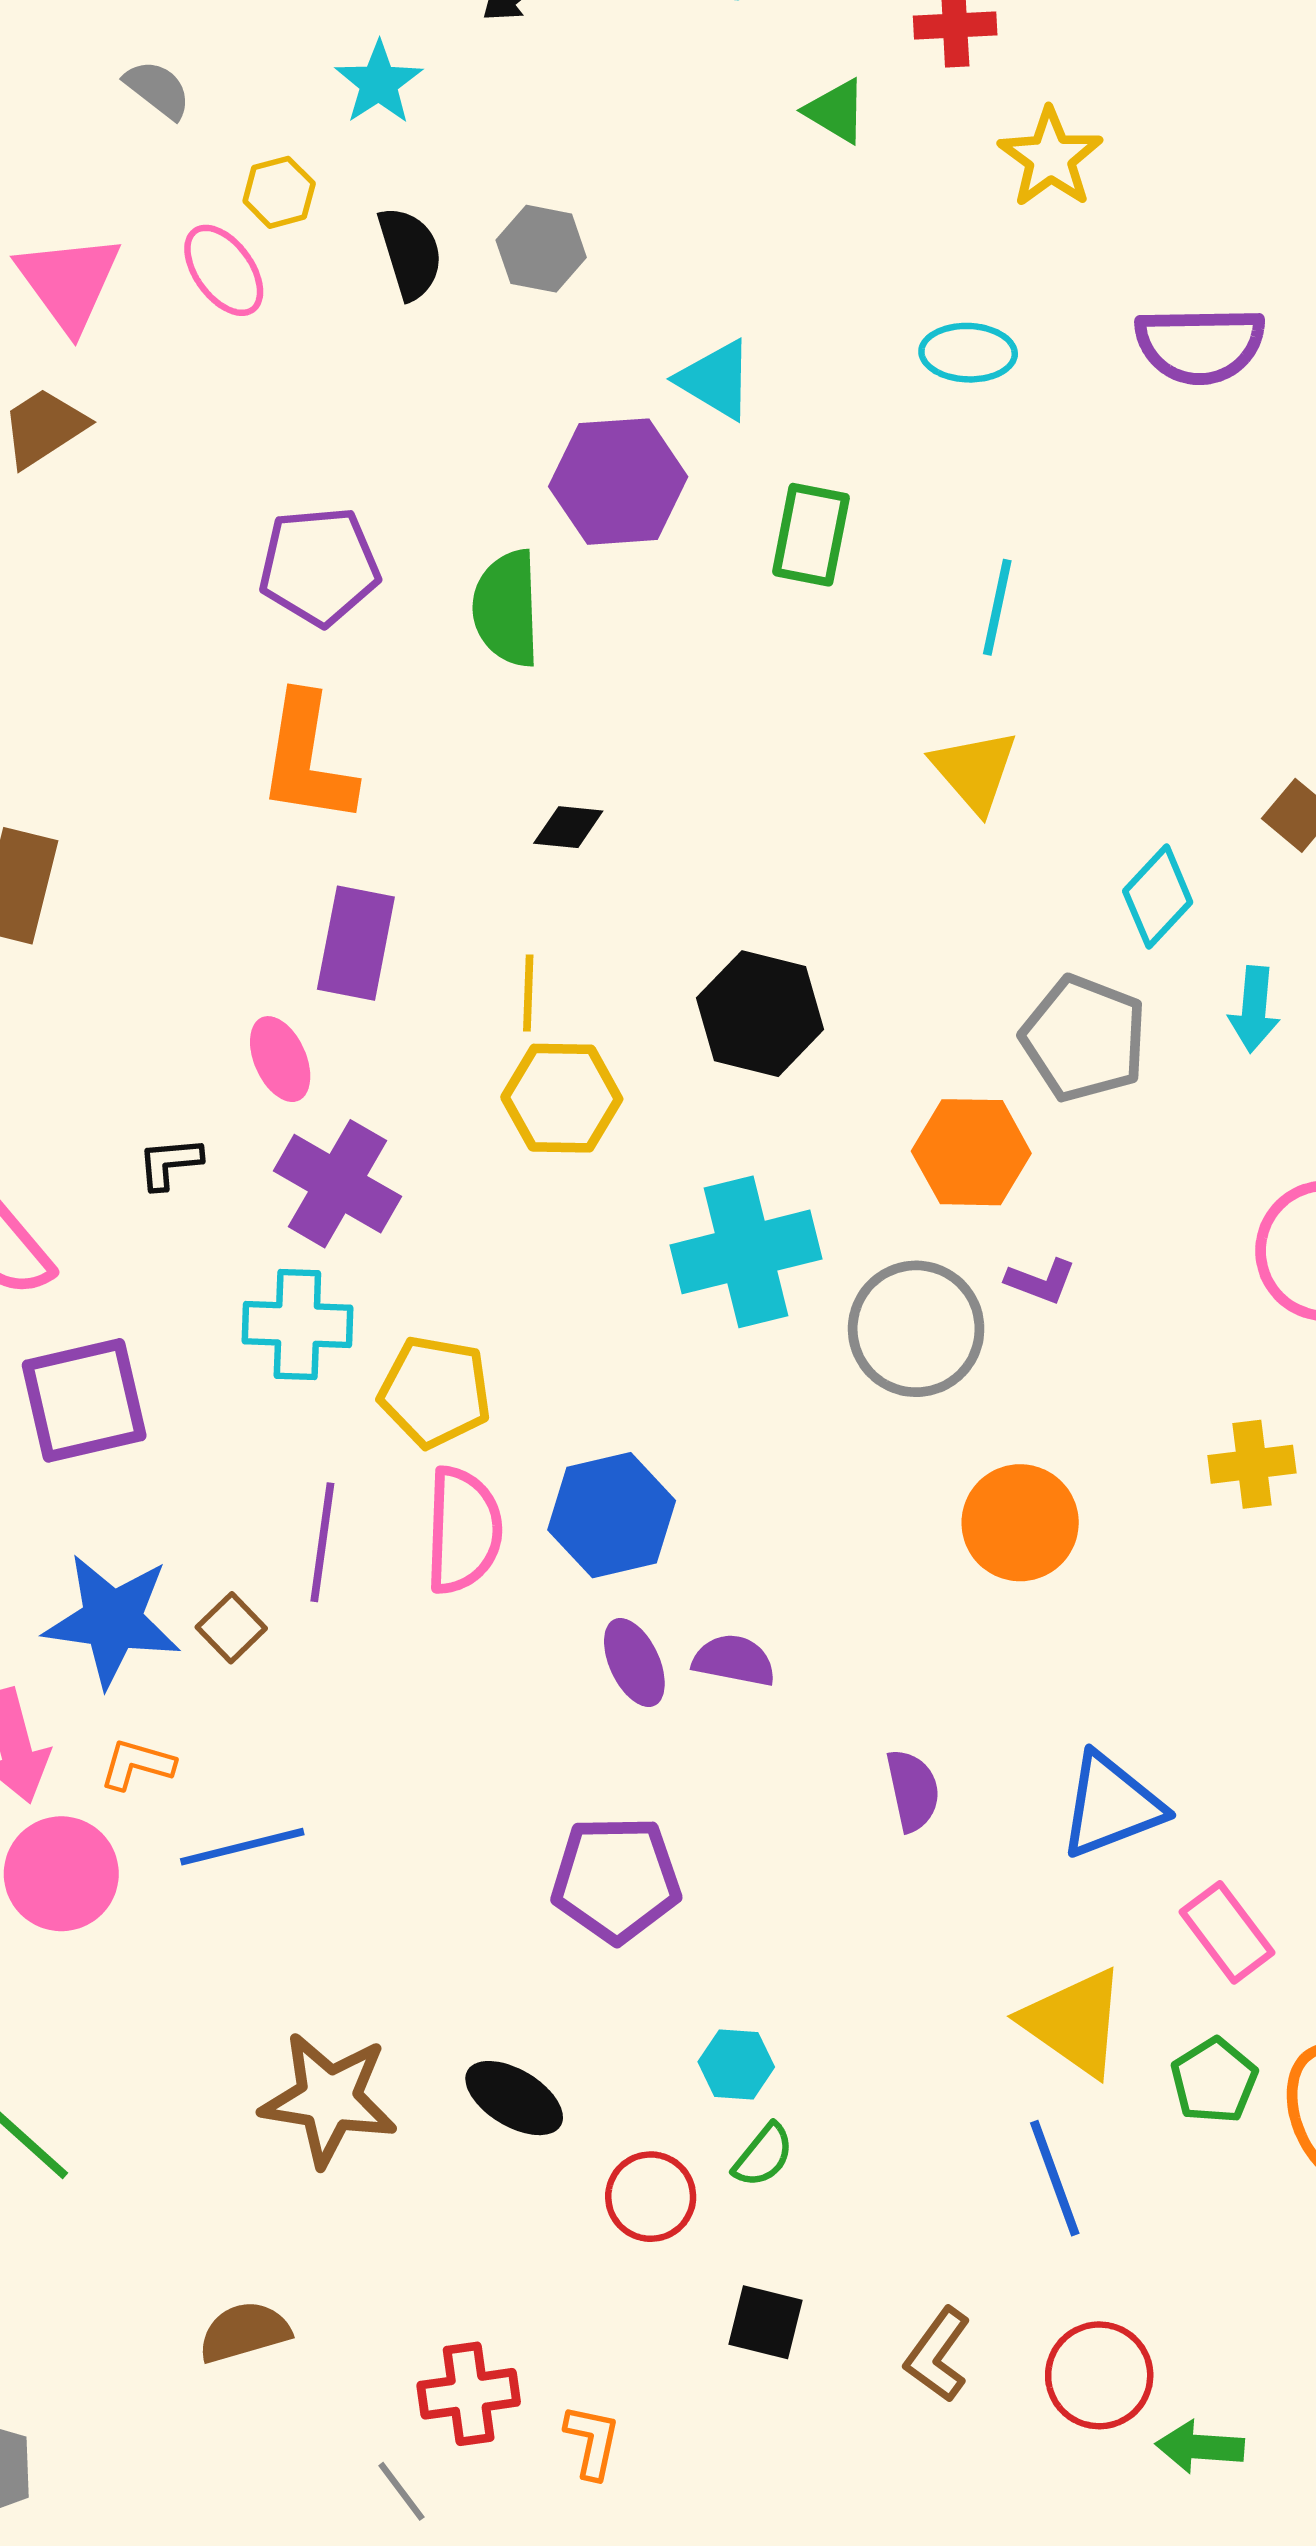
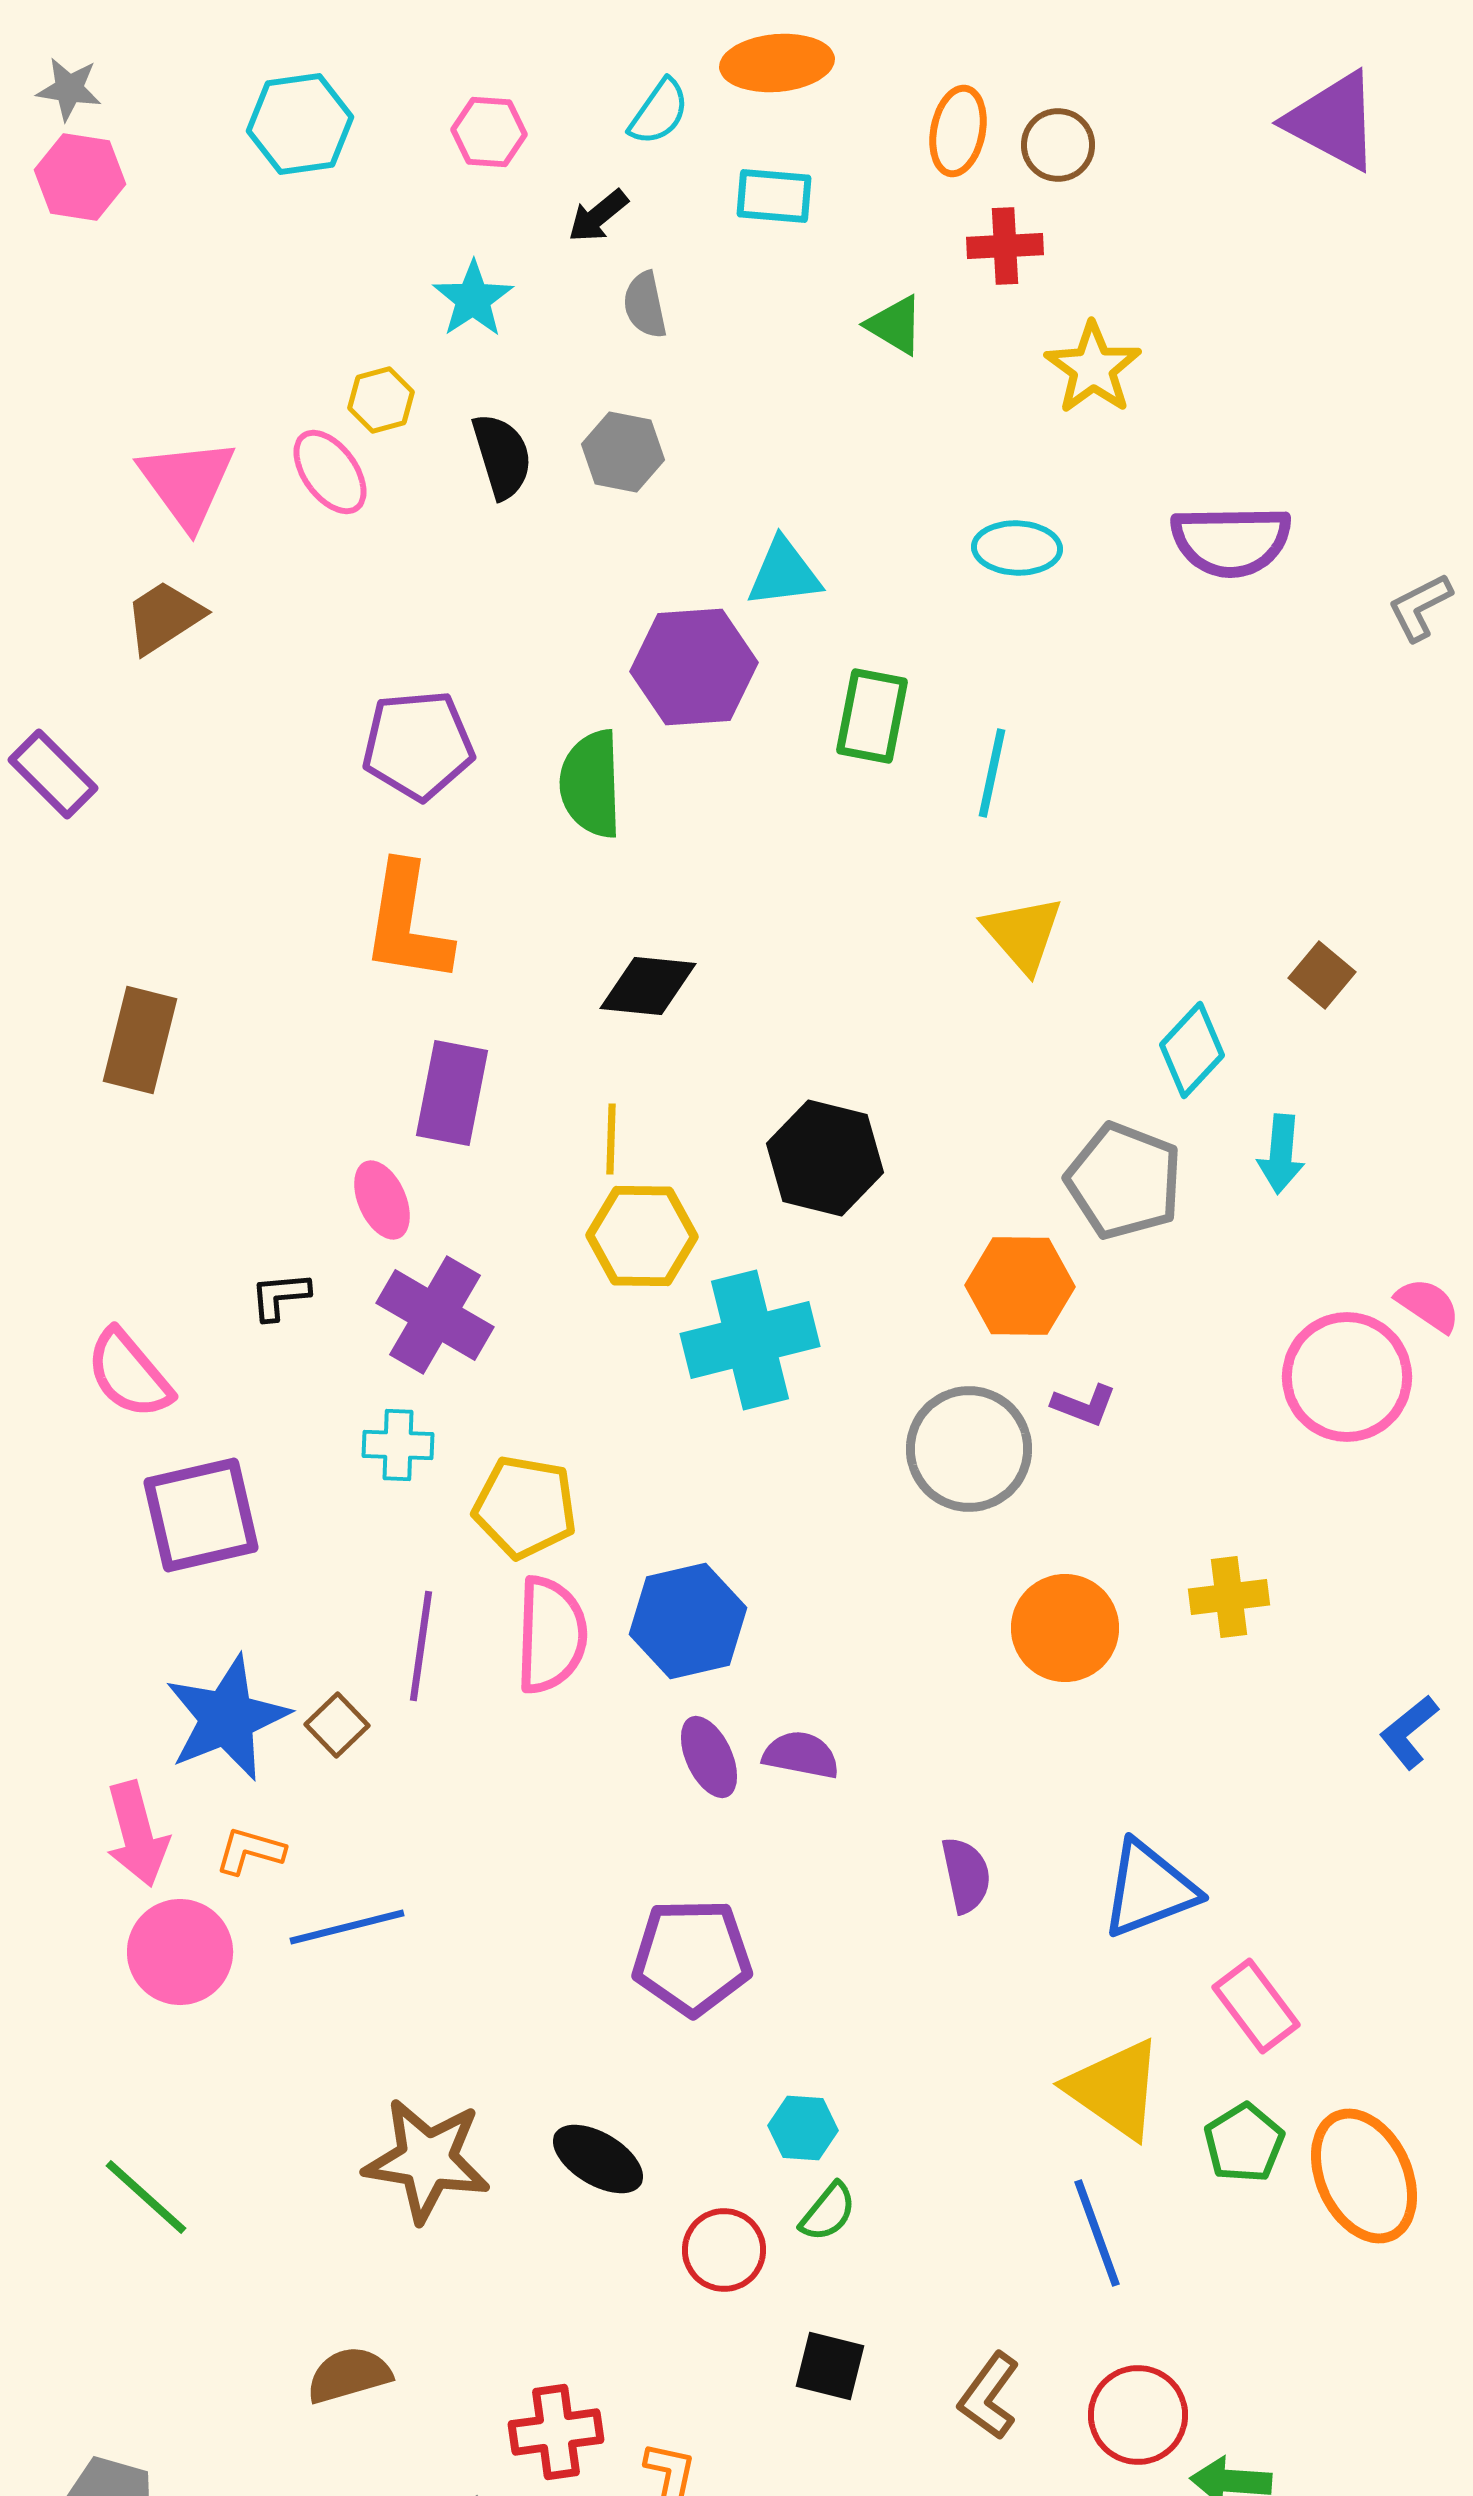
gray semicircle: (158, 89) -> (645, 305), moved, turned -140
cyan triangle: (716, 380) -> (784, 573), turned -38
cyan line: (997, 607) -> (992, 773), moved
black diamond: (568, 827) -> (648, 986), size x1.5
cyan cross: (746, 1252) -> (750, 1340), moved
cyan cross: (297, 1324) -> (398, 1445), size x0.7
yellow cross: (1252, 1464) -> (1229, 1597), moved
blue star: (112, 1620) -> (227, 1718), turned -30

